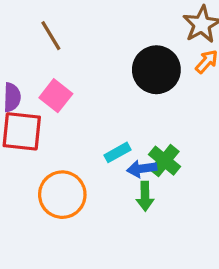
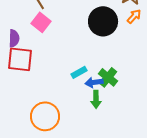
pink square: (56, 96) -> (41, 22), moved
orange circle: (62, 195) -> (45, 116), moved

